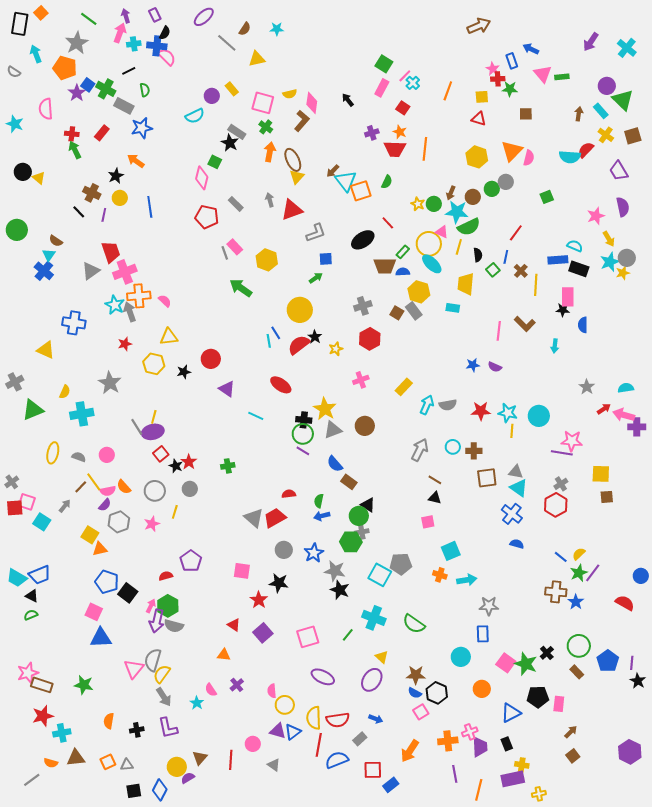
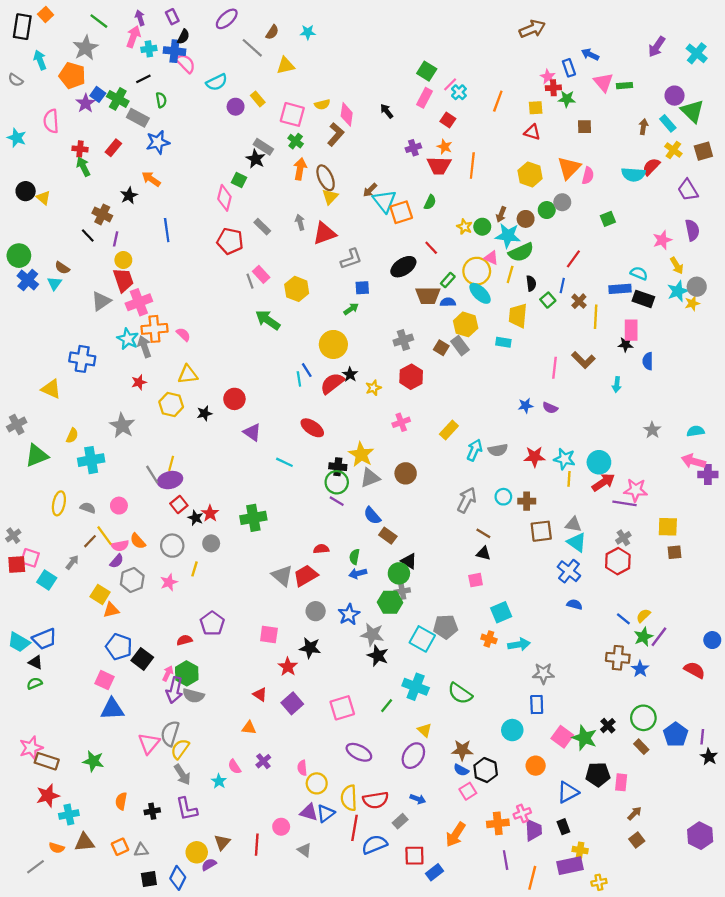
cyan semicircle: (195, 116) -> (217, 82), moved
yellow circle: (120, 198) -> (123, 260), moved
blue cross: (44, 271) -> (28, 280), moved
red arrow: (604, 409) -> (603, 482), moved, size x1.5
green cross: (228, 466) -> (253, 518), size x1.6

